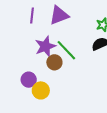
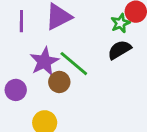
purple circle: (29, 80) -> (16, 90), moved

